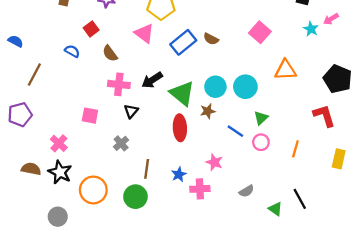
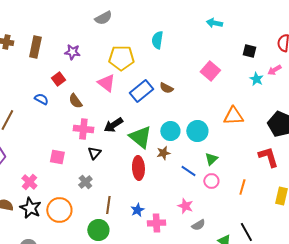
pink square: (260, 32) -> (210, 71), moved
pink star: (214, 162) -> (185, 206), moved
orange circle: (93, 190) -> (59, 210), moved

